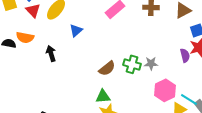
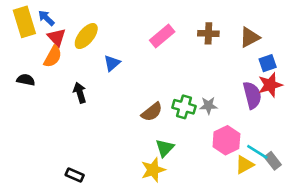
orange semicircle: (25, 37) -> (53, 57), moved, turned -72
purple semicircle: (185, 55) -> (252, 95), size x1.5
green triangle: (103, 96) -> (165, 148), moved, turned -42

